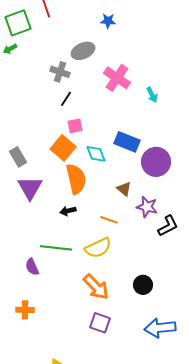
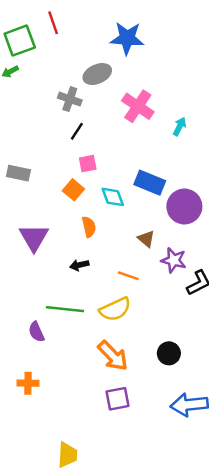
blue star: (108, 21) -> (127, 38), size x1.8
cyan arrow: (152, 95) -> (180, 127), turned -126
orange square: (63, 148) -> (73, 190), size x0.7
gray rectangle: (18, 157) -> (18, 173), moved, turned -48
orange semicircle: (76, 179) -> (89, 227), size x0.6
purple square: (100, 323) -> (118, 399), turned -30

